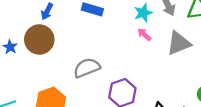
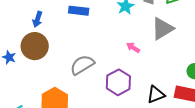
pink arrow: (144, 34) -> (133, 48), moved

